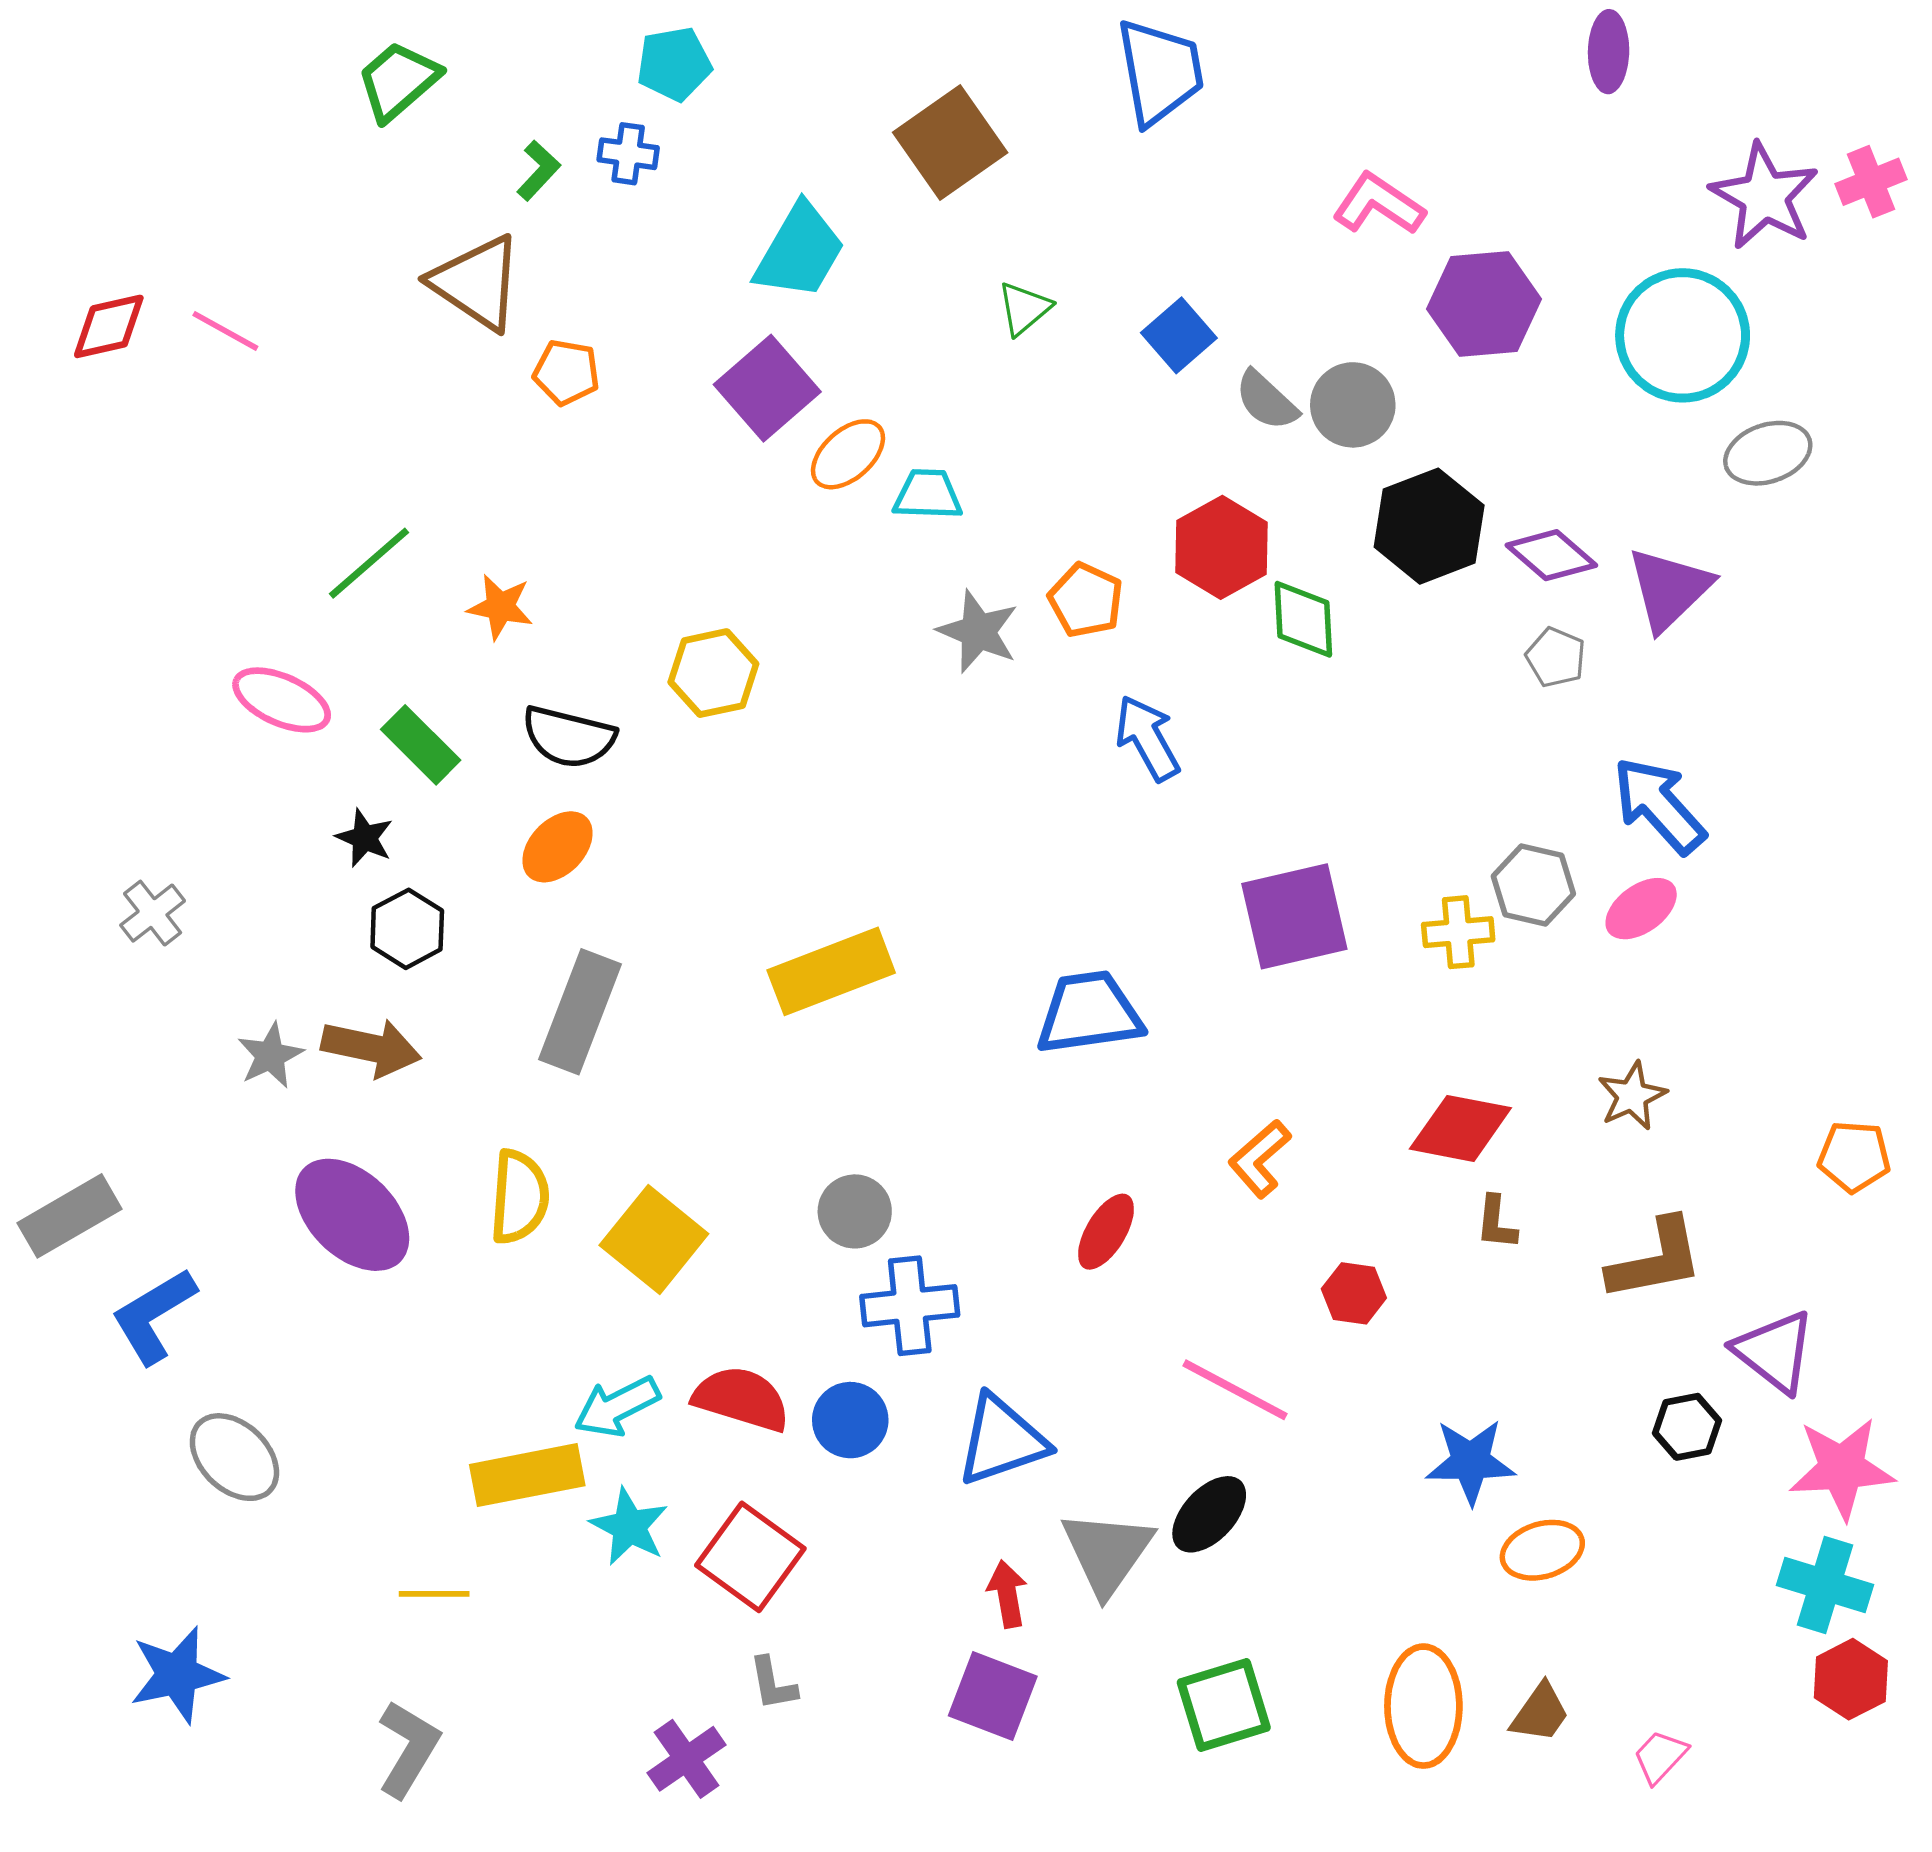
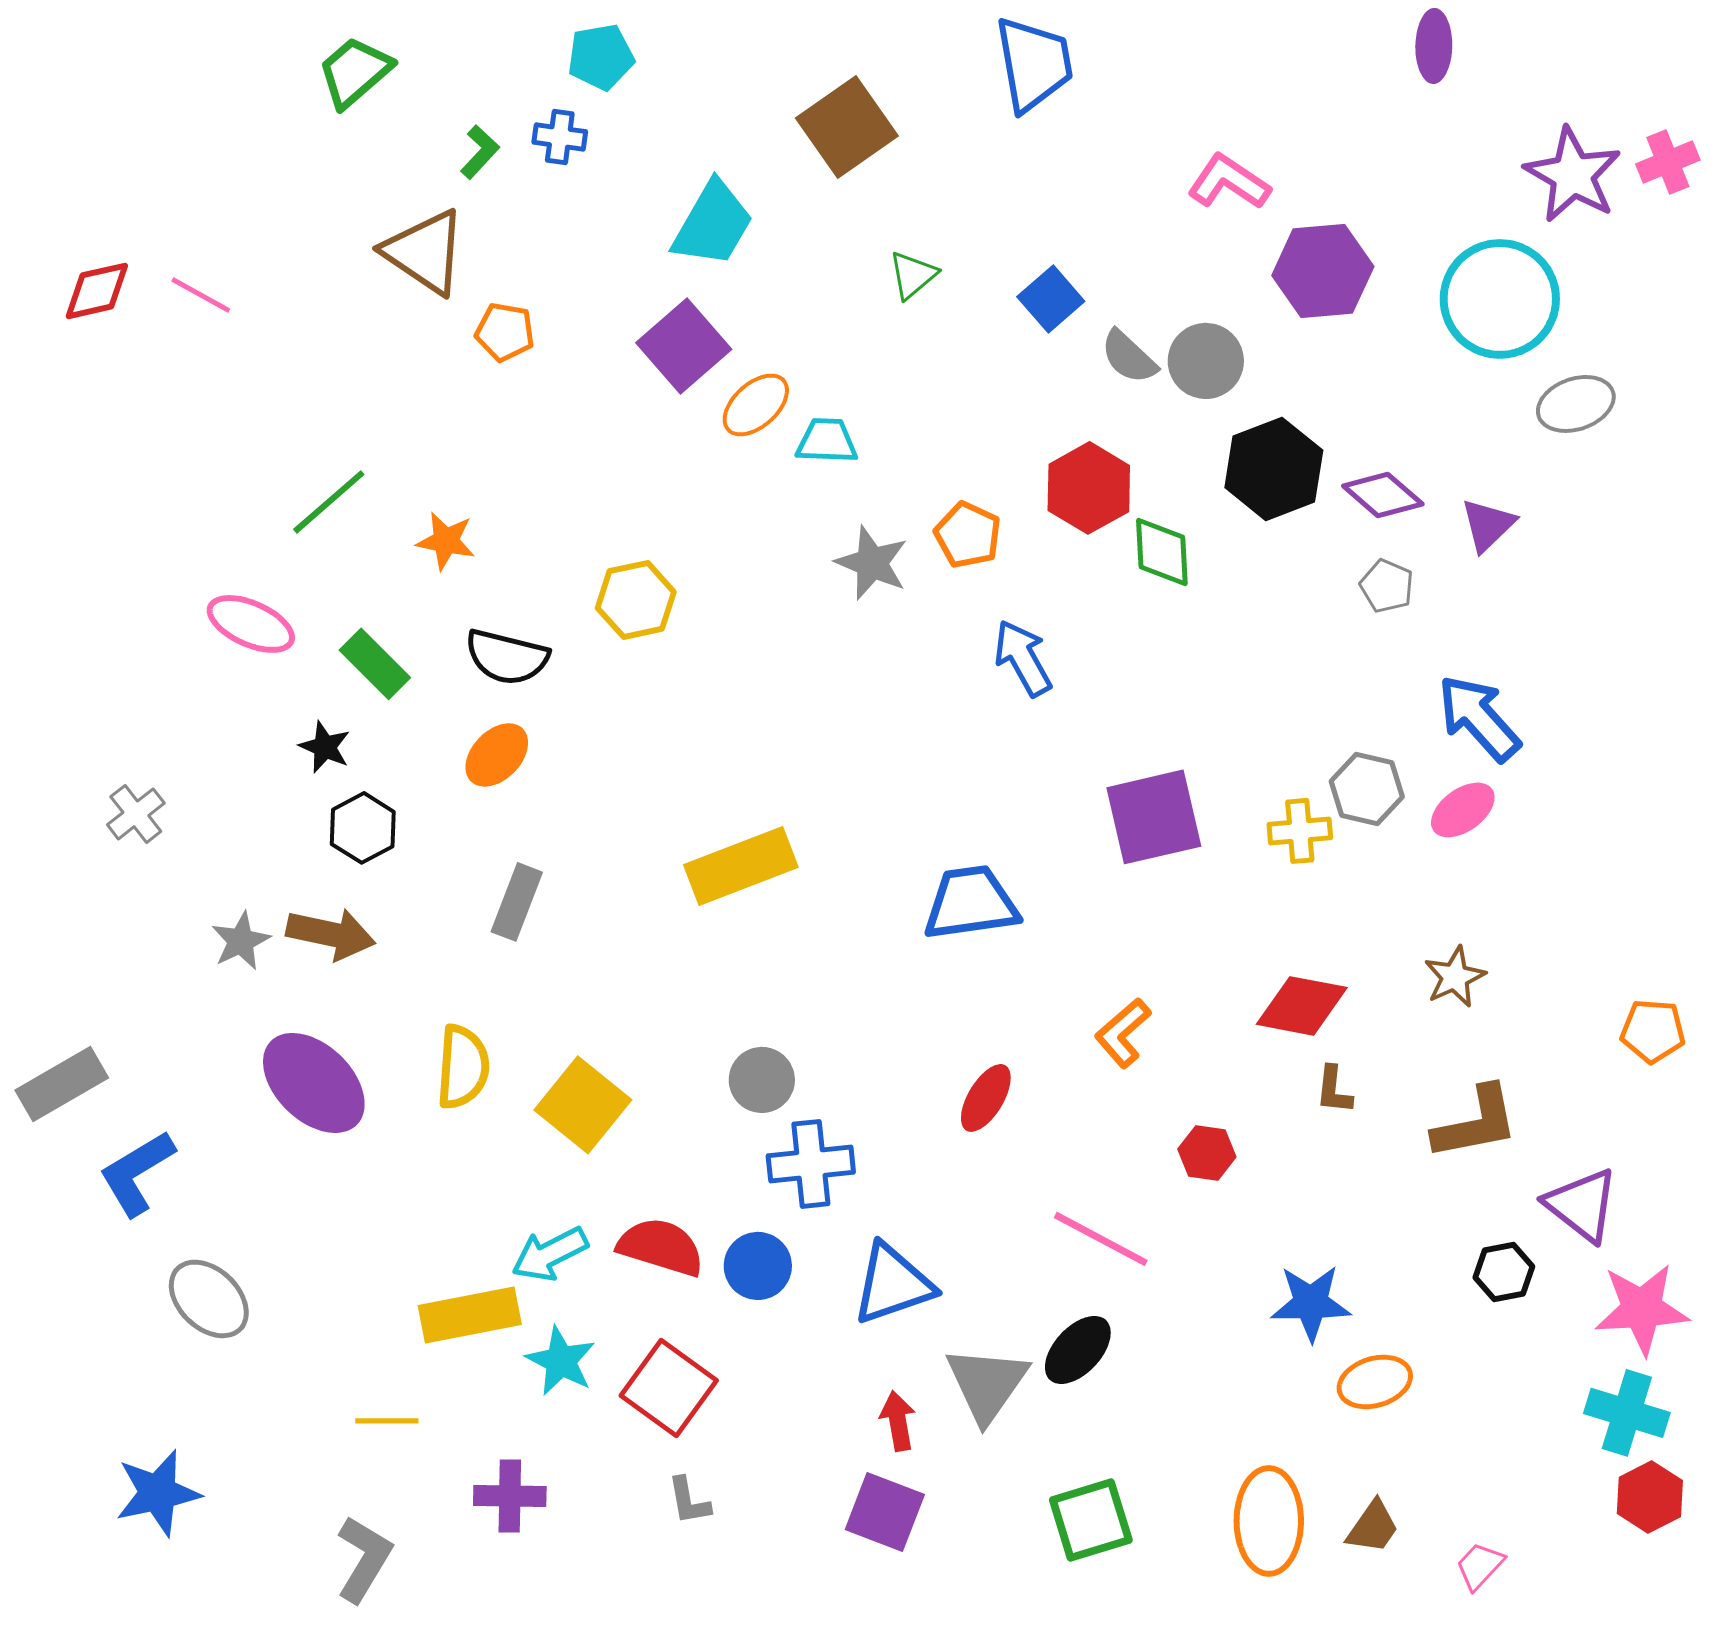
purple triangle: (1669, 589) -> (1488, 525), size x0.7
gray rectangle: (580, 1012) -> (517, 902), size x0.7
purple cross: (686, 1759) -> (510, 1496), moved, turned 36

